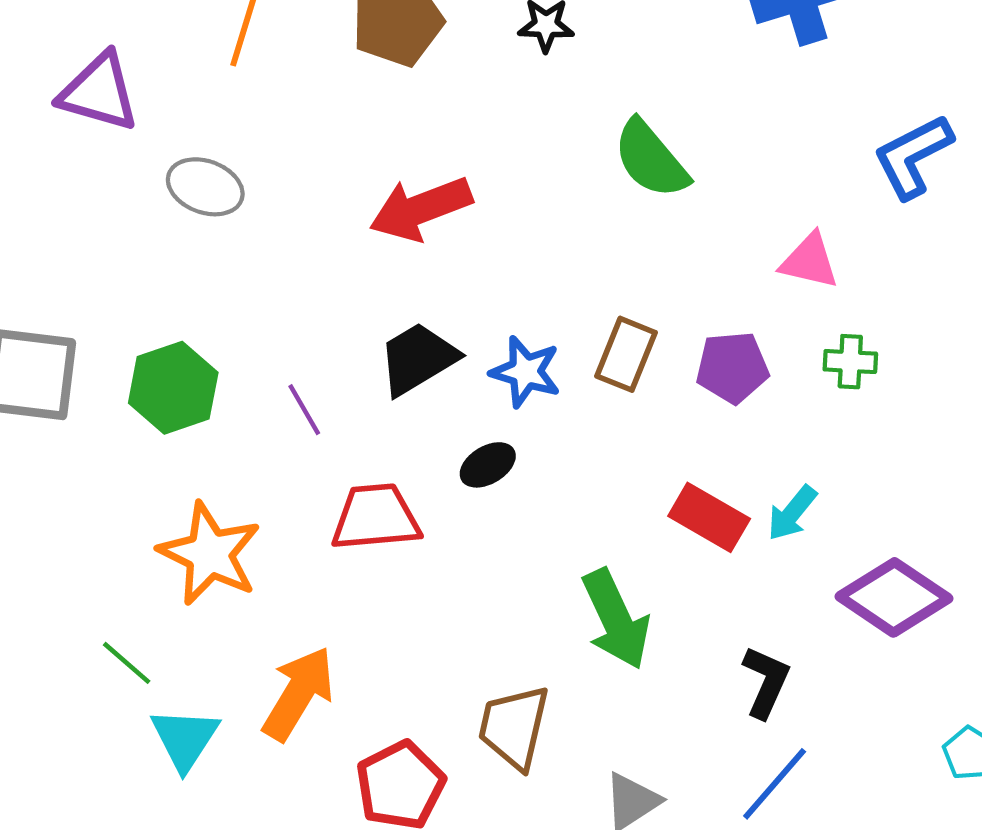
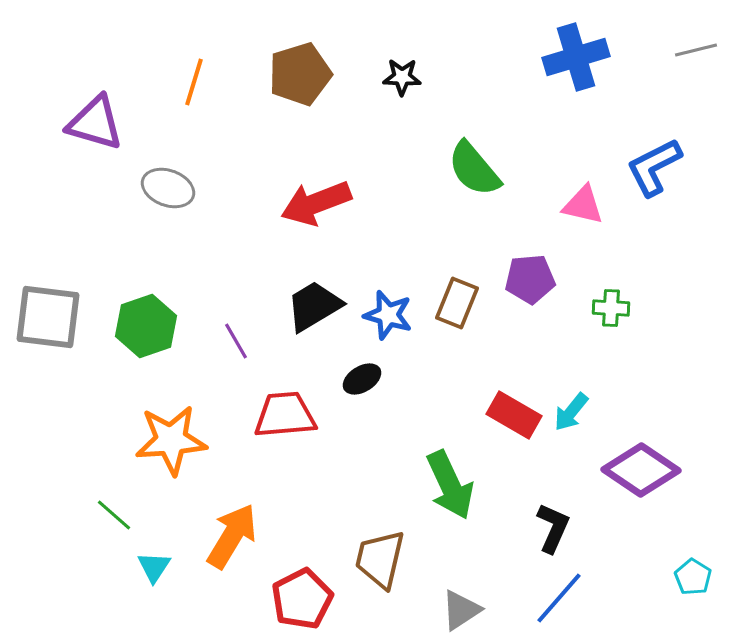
pink triangle: (810, 261) -> (583, 205), moved
purple pentagon: (732, 367) -> (530, 279), moved
orange star: (210, 554) -> (171, 440), turned -30
cyan triangle: (185, 739) -> (154, 567), size x0.7

